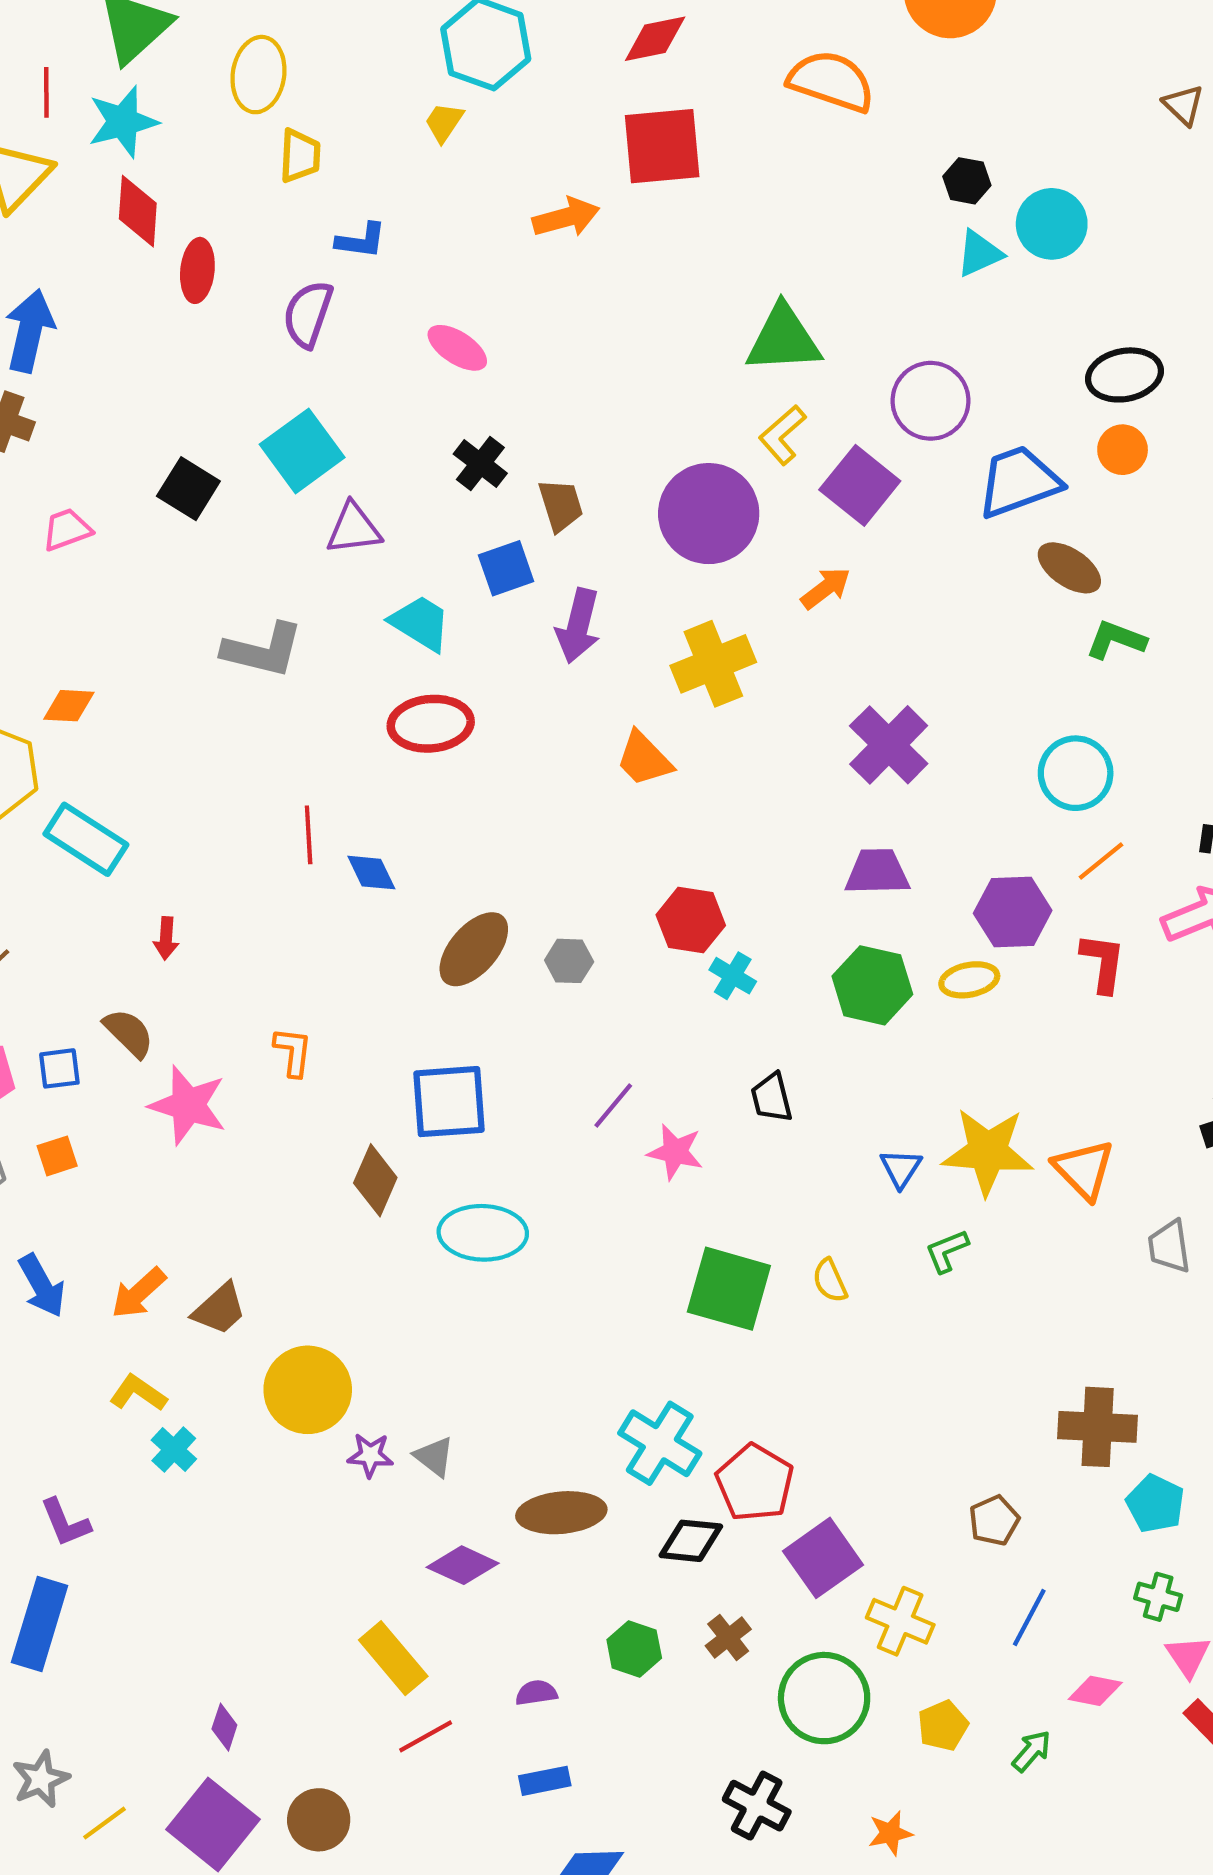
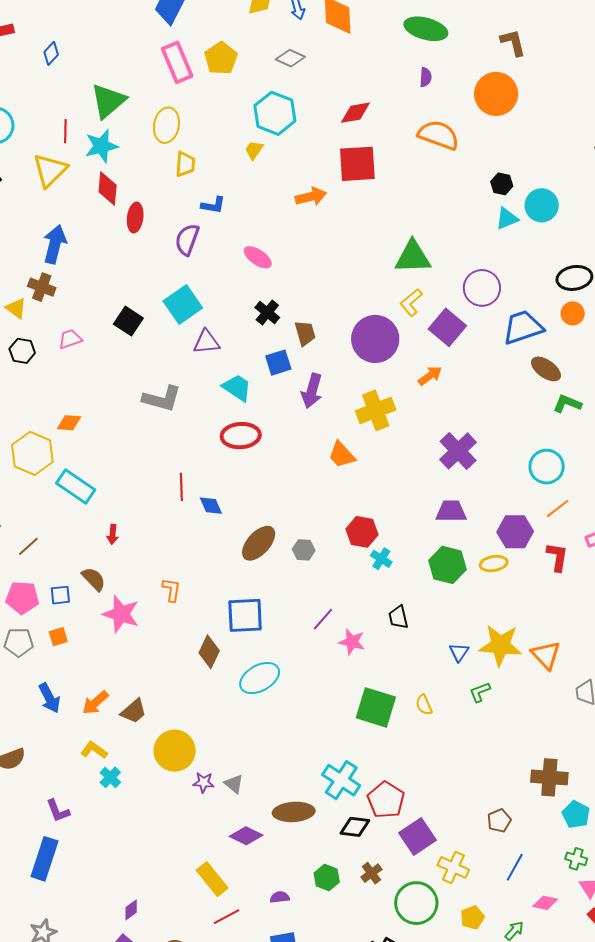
cyan ellipse: (483, 1233) -> (260, 678), turned -33
purple diamond: (224, 1727) -> (131, 910), turned 35

